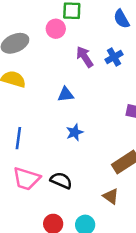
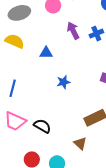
blue triangle: (66, 94) -> (46, 53), moved
blue star: (75, 132) -> (63, 82), moved

